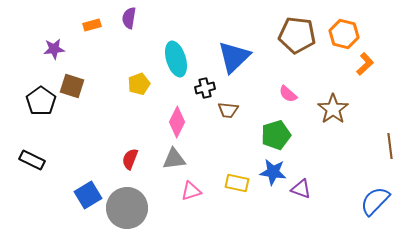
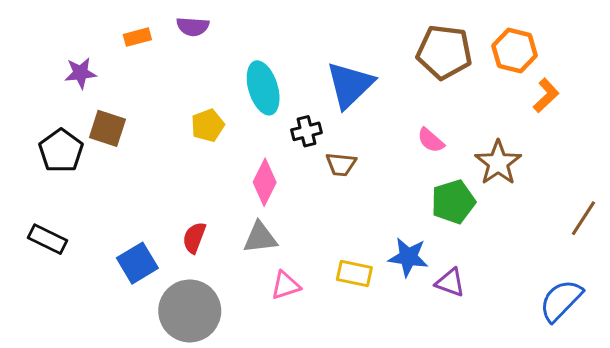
purple semicircle: (129, 18) -> (193, 27), turned -95
green pentagon: (276, 135) -> (453, 202), moved
brown line: (390, 146) -> (583, 218), turned 40
blue square: (88, 195) -> (137, 263), moved

